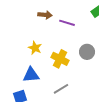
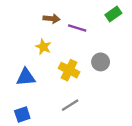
yellow star: (35, 48) -> (43, 47), moved
blue triangle: (31, 75) -> (26, 77), moved

